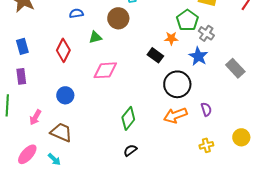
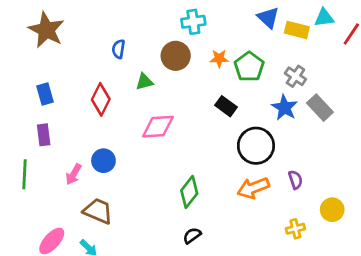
blue semicircle: (76, 13) -> (118, 49), turned -72
green pentagon: (187, 20) -> (249, 67), moved
orange star: (171, 38) -> (219, 59), moved
gray rectangle: (235, 68) -> (320, 108), moved
pink arrow: (35, 117) -> (74, 174), moved
yellow circle: (241, 137) -> (332, 210), moved

